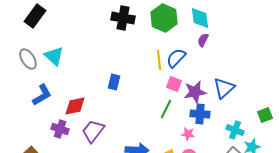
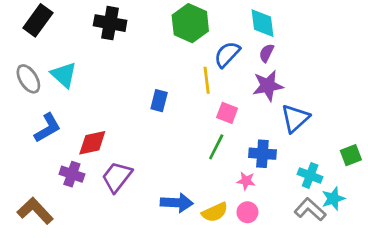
black cross: (123, 18) -> (110, 23), moved
green hexagon: (164, 18) -> (190, 23), moved
blue semicircle: (176, 58) -> (227, 54), moved
blue rectangle: (114, 82) -> (159, 101), moved
purple star: (195, 92) -> (268, 86), moved

